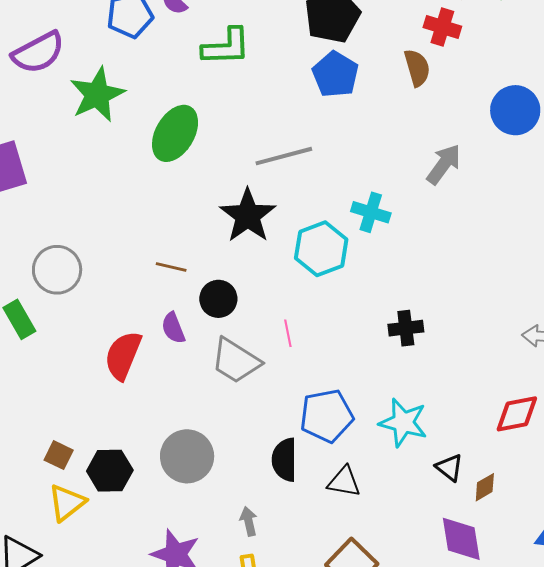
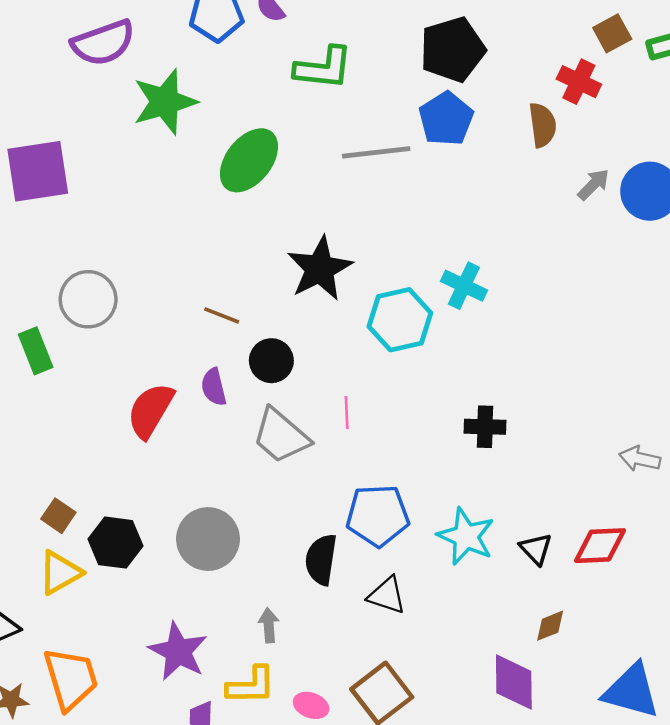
gray line: (284, 156) -> (376, 152), moved
gray arrow: (444, 164) -> (594, 184), moved, size x0.7
black triangle: (449, 468) -> (536, 549), moved

